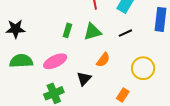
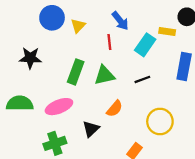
black star: (15, 29) -> (30, 58), moved
green rectangle: (67, 30) -> (76, 72), size x1.5

